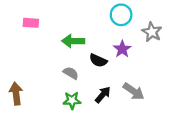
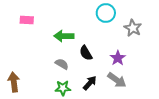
purple star: (122, 49) -> (118, 58), moved
black semicircle: (98, 60) -> (86, 53), turned 35

